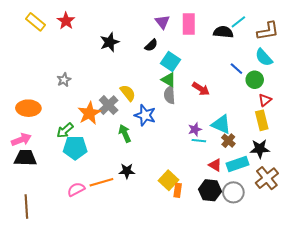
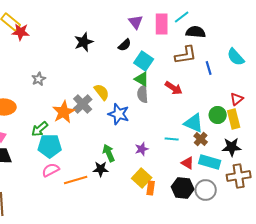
red star: (66, 21) -> (21, 32), moved, turned -30
cyan line: (238, 22) -> (182, 17), moved
brown L-shape: (268, 31) -> (186, 55), moved
blue line: (236, 69) -> (209, 68), turned 32
green circle: (255, 80) -> (218, 115), moved
purple star: (195, 129) -> (142, 149), moved
green arrow: (125, 134) -> (109, 153), moved
cyan rectangle: (237, 164) -> (210, 162), turned 35
brown cross: (267, 178) -> (239, 176), turned 30
pink semicircle: (76, 189) -> (51, 170), moved

